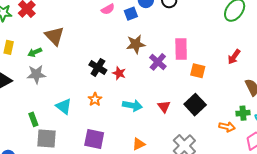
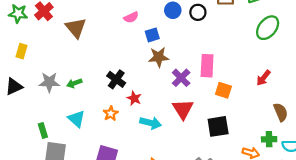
blue square: (131, 14) -> (152, 35), moved
brown triangle: (54, 36) -> (76, 28), moved
green arrow: (35, 52) -> (74, 83), moved
red star: (119, 73) -> (134, 98), moved
black square: (195, 105) -> (218, 126), turned 30
red triangle: (164, 107) -> (183, 109), moved, size x1.5

